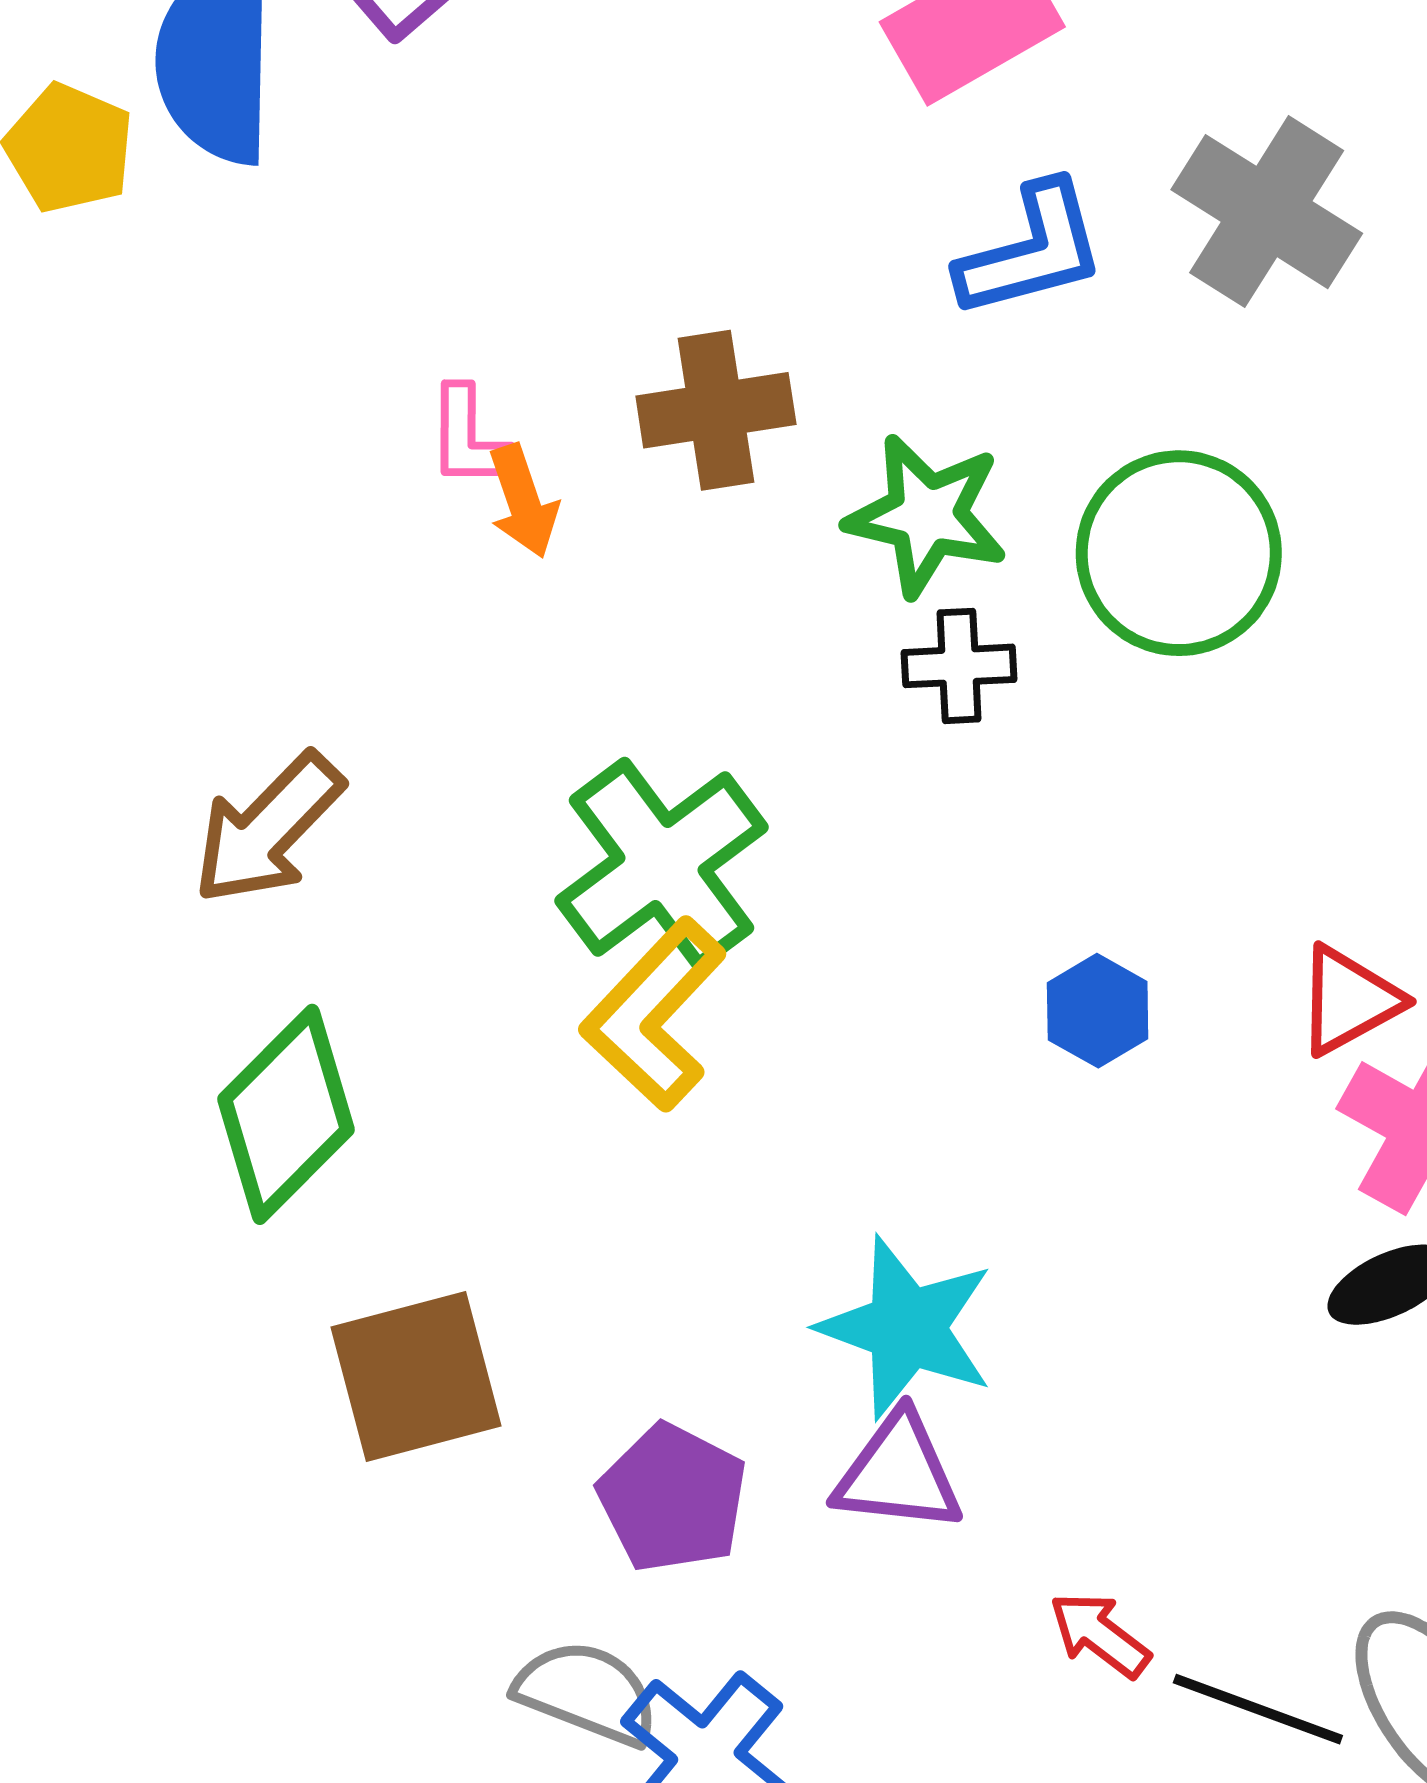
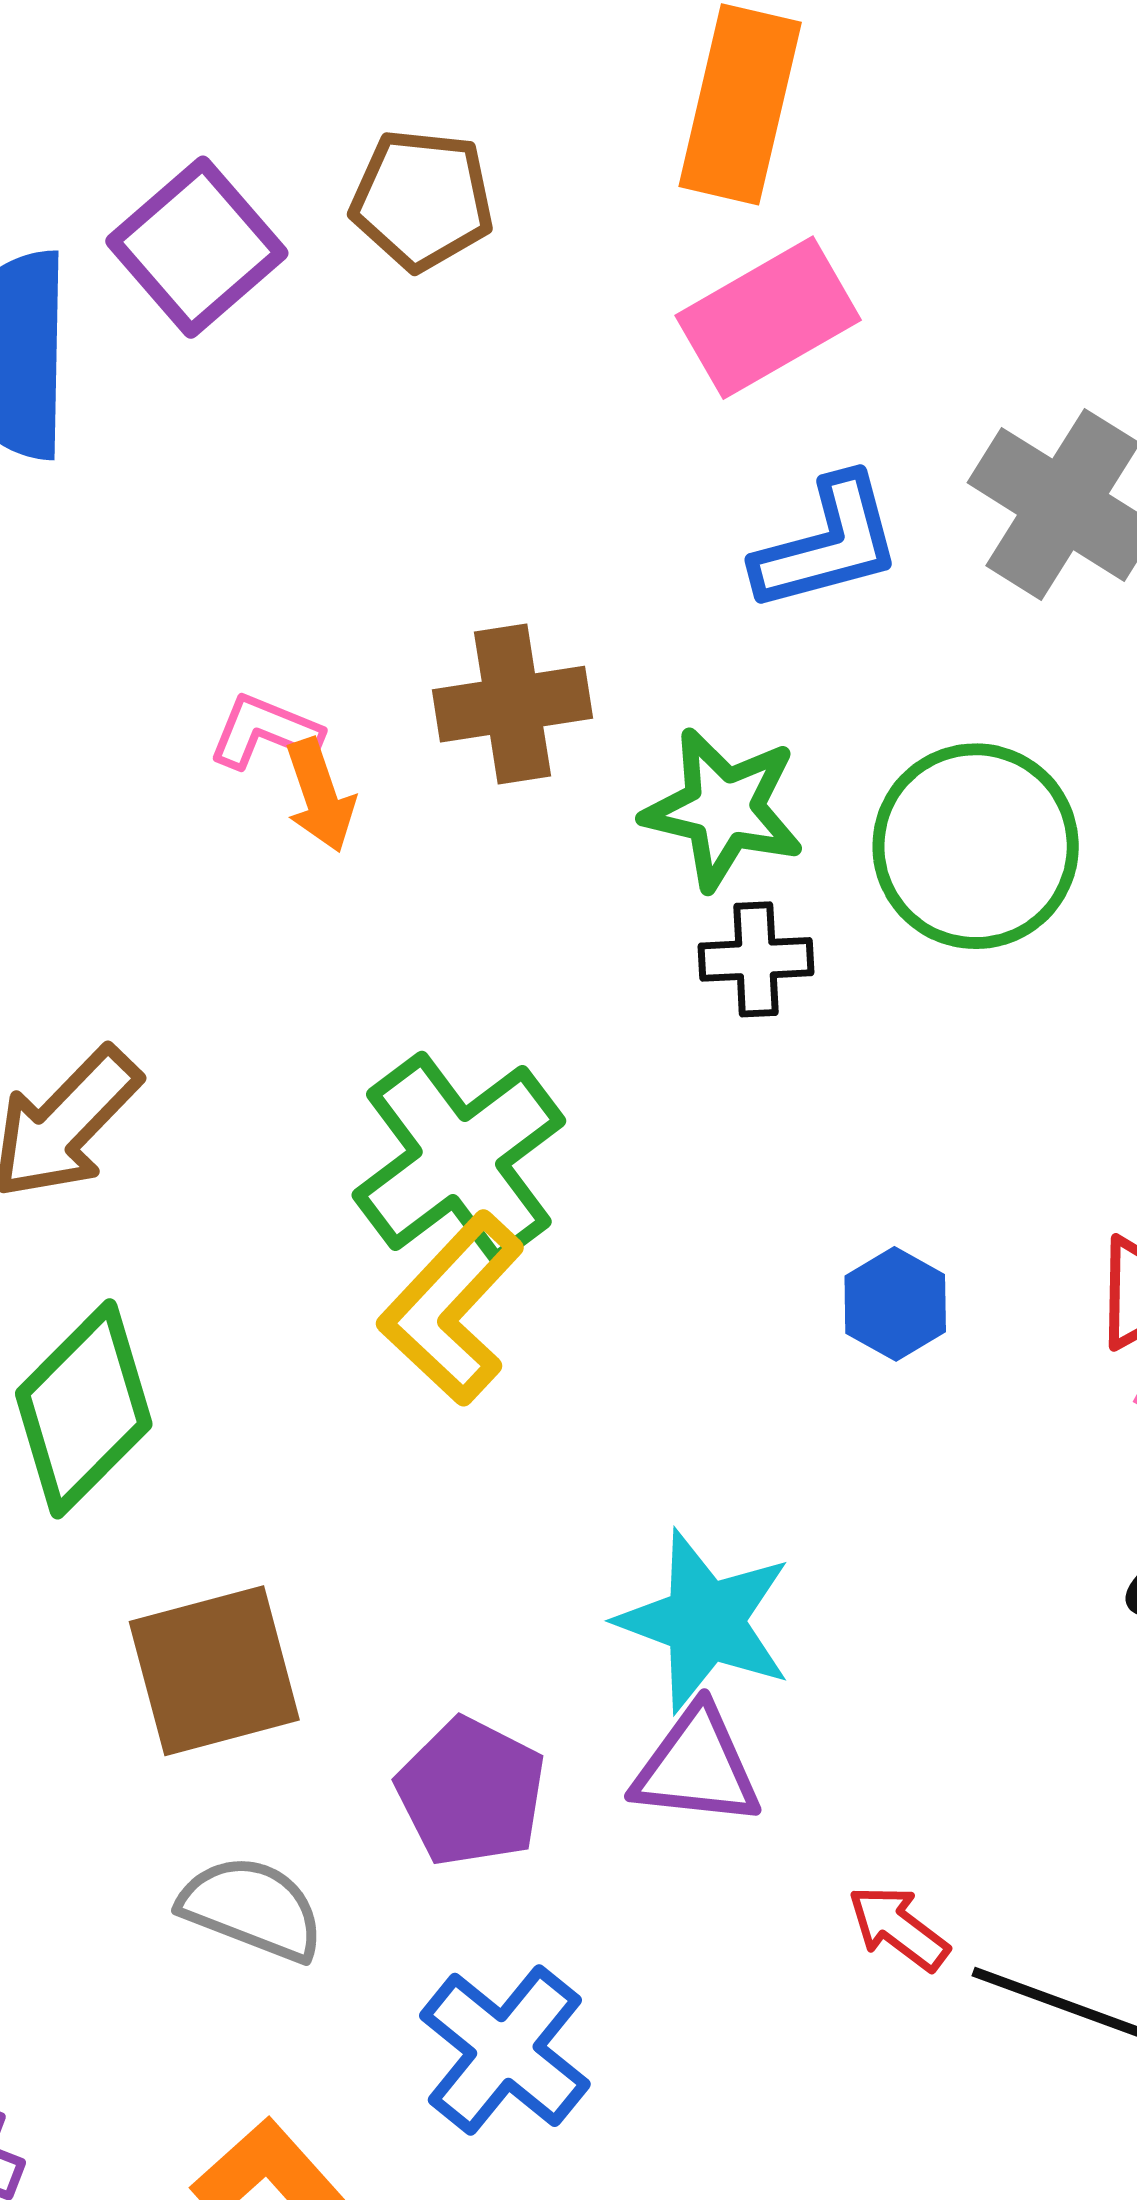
pink L-shape: (468, 437) -> (265, 732), turned 112
gray semicircle: (587, 1693) -> (252, 1908), moved

